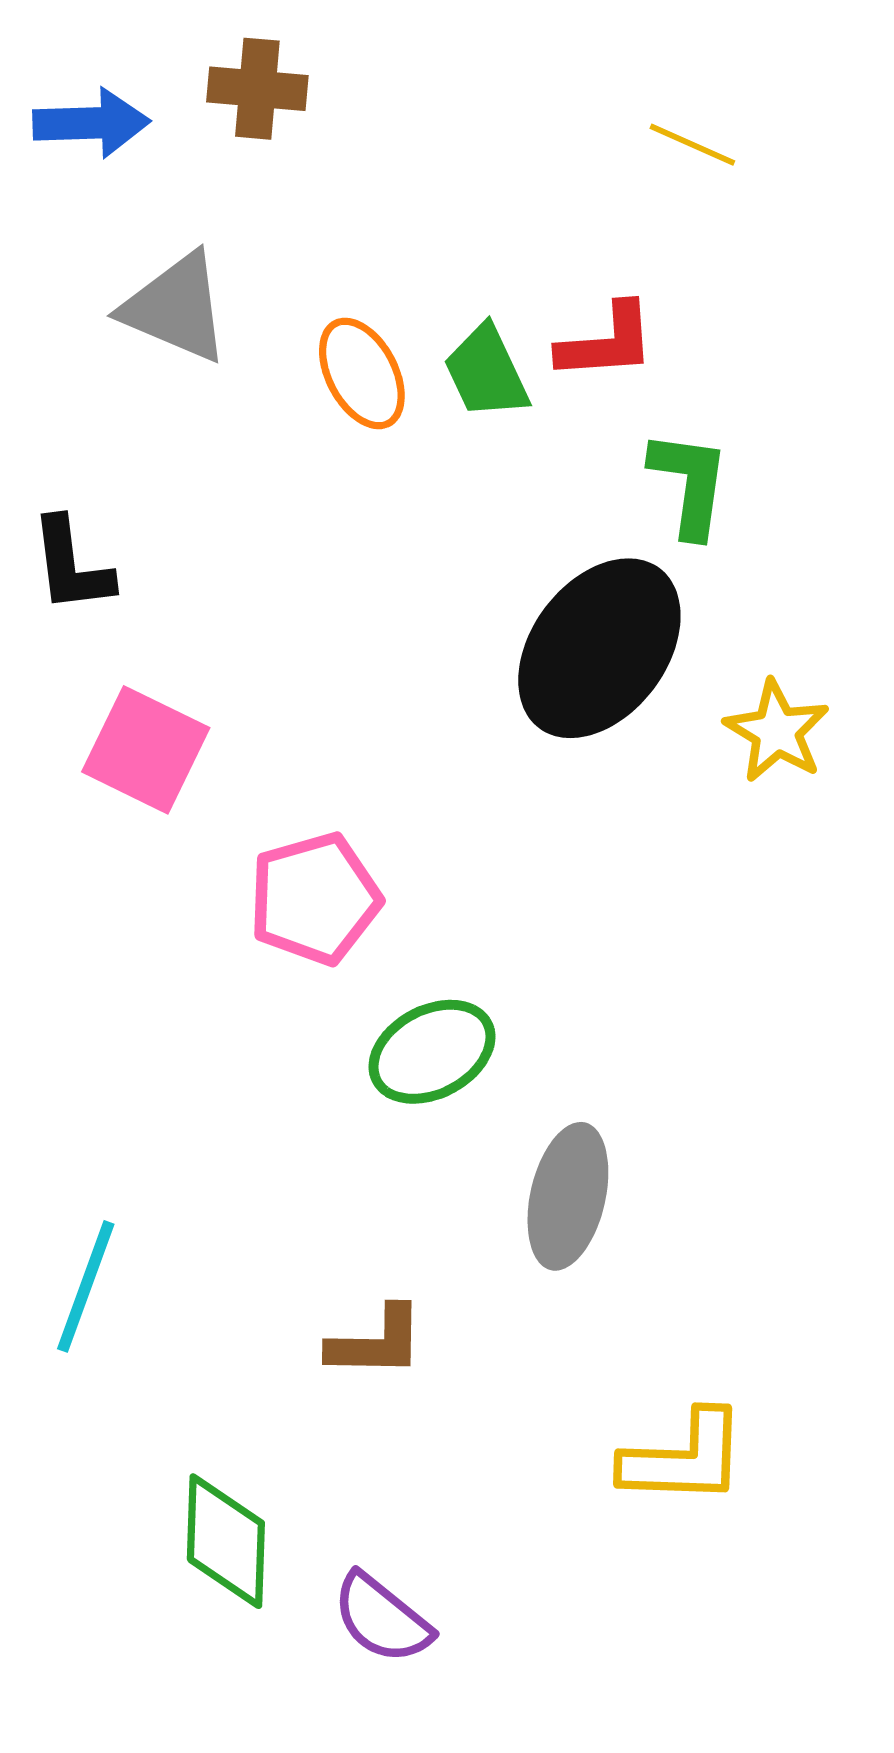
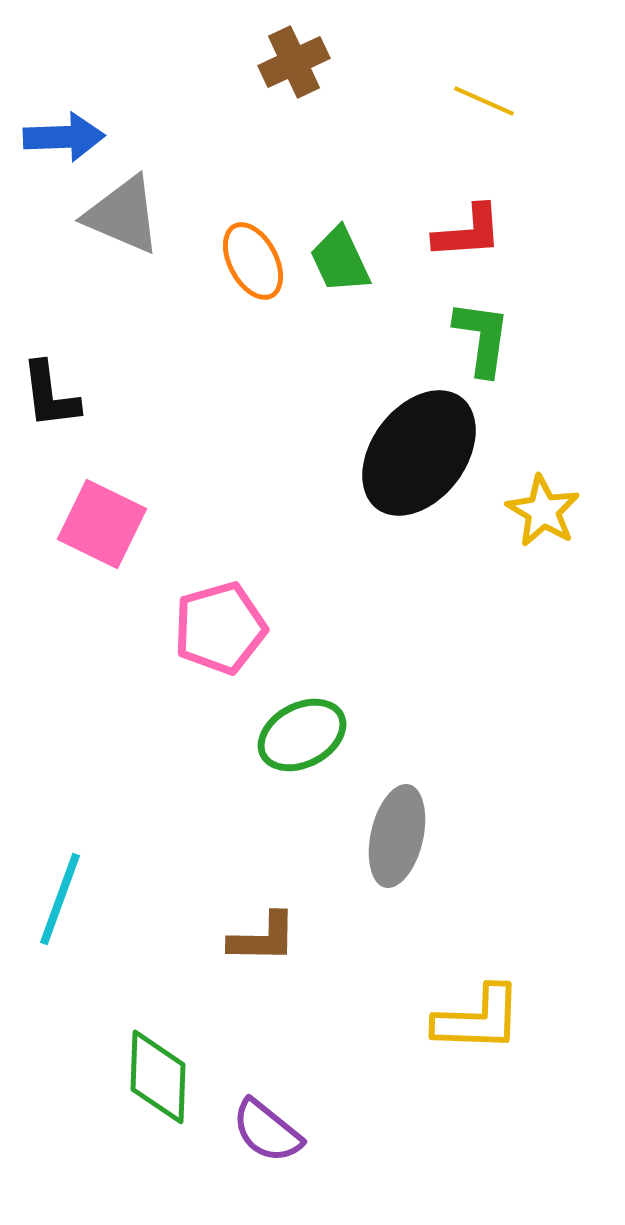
brown cross: (257, 89) -> (294, 62), moved, turned -30
blue arrow: (91, 123) -> (64, 137), moved
red L-shape: (607, 342) -> (468, 232), moved

